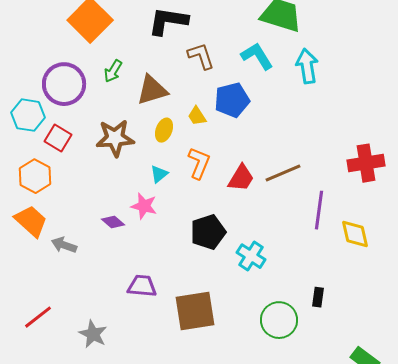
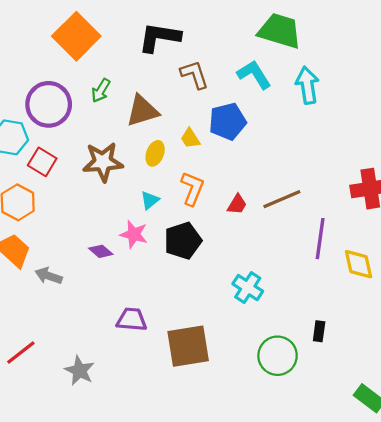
red trapezoid: (241, 178) -> (237, 204), size x0.7
black pentagon: (208, 232) -> (183, 241), moved

